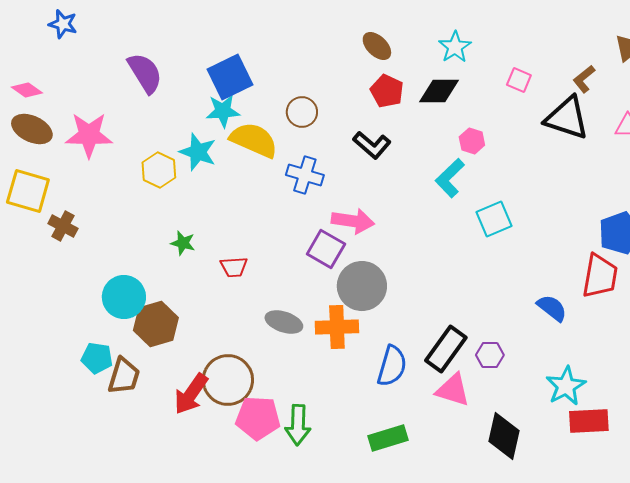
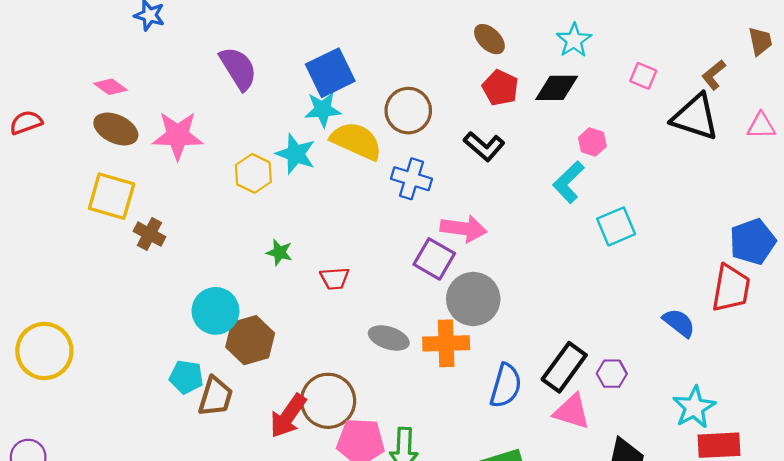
brown circle: (302, 112) -> (408, 111), size x1.4

